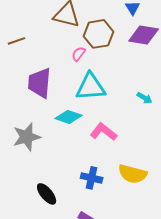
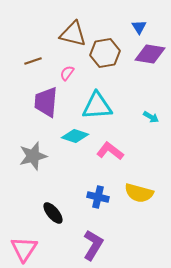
brown line: (17, 41) -> (33, 61), moved
pink semicircle: (79, 54) -> (67, 73), moved

